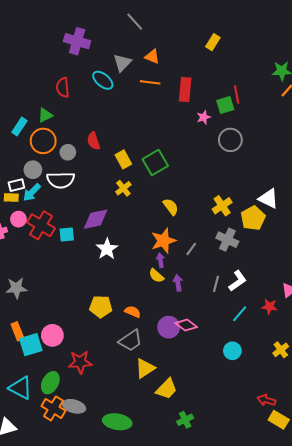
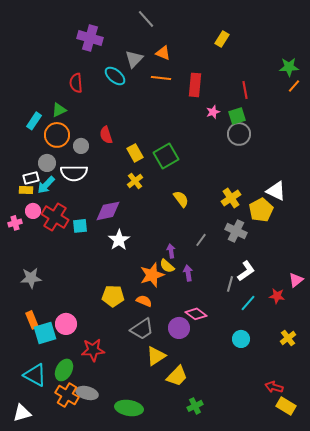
green square: (225, 105) -> (237, 116), moved
orange star: (163, 241) -> (152, 275), moved
gray line: (216, 284) -> (230, 284), moved
purple circle: (169, 327) -> (179, 328), moved

